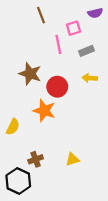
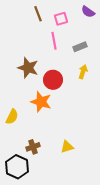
purple semicircle: (95, 13) -> (88, 12), turned 48
pink square: (74, 28) -> (61, 19), moved
yellow arrow: (90, 78) -> (83, 72), turned 104

